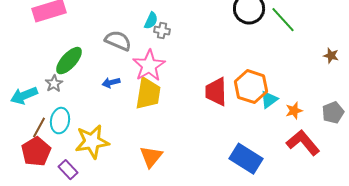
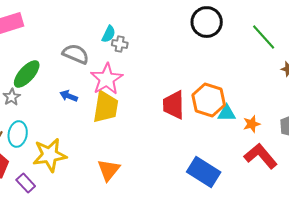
green line: (283, 20) -> (264, 37), moved
blue arrow: (111, 83) -> (69, 96), turned 36
cyan triangle: (269, 100) -> (227, 113), turned 36

